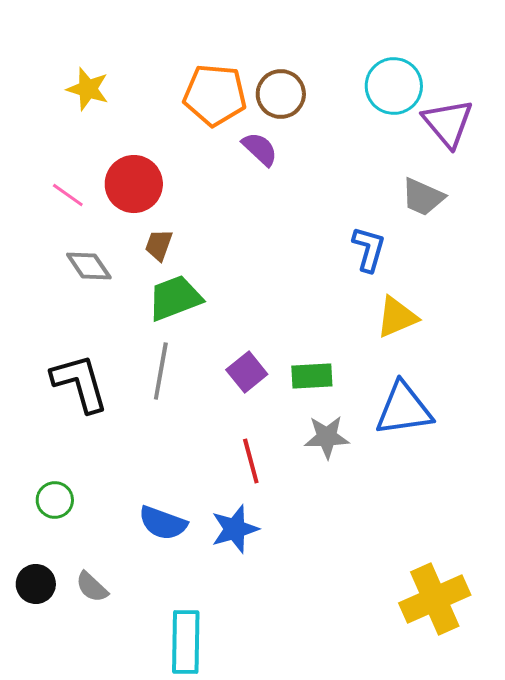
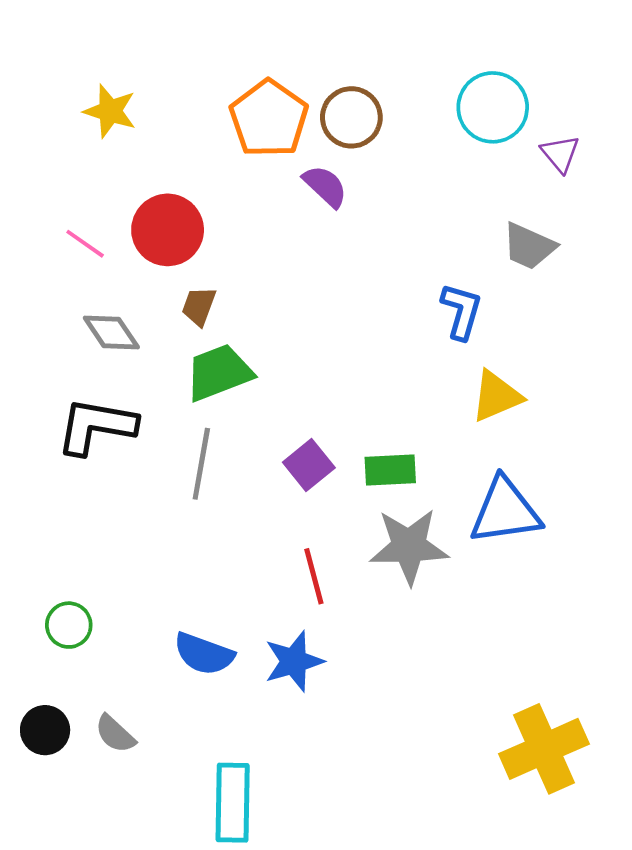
orange pentagon: (215, 95) -> (269, 119), turned 30
purple triangle: (448, 123) -> (560, 154), size x0.6
black L-shape: (80, 383) -> (96, 426), moved, turned -64
gray star: (327, 437) -> (409, 546), size x1.4

